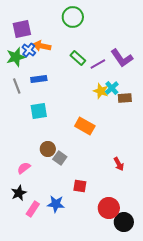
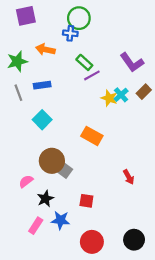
purple square: (22, 29) -> (26, 16), moved
blue cross: (29, 50) -> (70, 33), moved, turned -32
purple line: (98, 64) -> (92, 75), moved
brown rectangle: (125, 98) -> (144, 92), moved, turned -40
cyan square: (39, 111) -> (42, 120), turned -36
brown circle: (48, 149) -> (52, 161), size x1.5
black star: (19, 193) -> (45, 199), moved
red circle: (109, 208) -> (92, 242), moved

